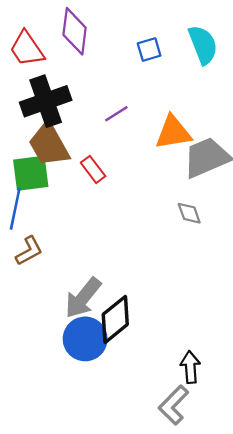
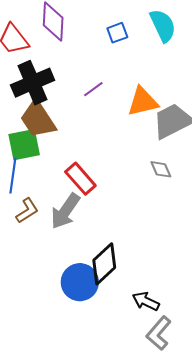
red rectangle: (93, 169) -> (80, 179), moved, size x1.4
gray arrow: (83, 298) -> (65, 211), moved
black arrow: (190, 367) -> (146, 301), moved, turned -56

